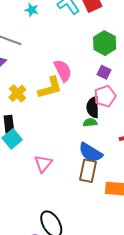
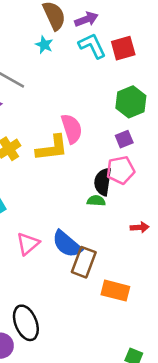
purple square: (104, 72) -> (124, 139), turned 32
blue semicircle: (91, 153) -> (67, 244), moved

